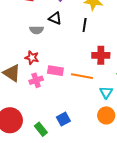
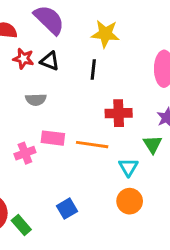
gray semicircle: (36, 30) -> (36, 100), moved
red star: (32, 58) -> (23, 59), moved
green rectangle: (41, 129) -> (21, 225), moved

